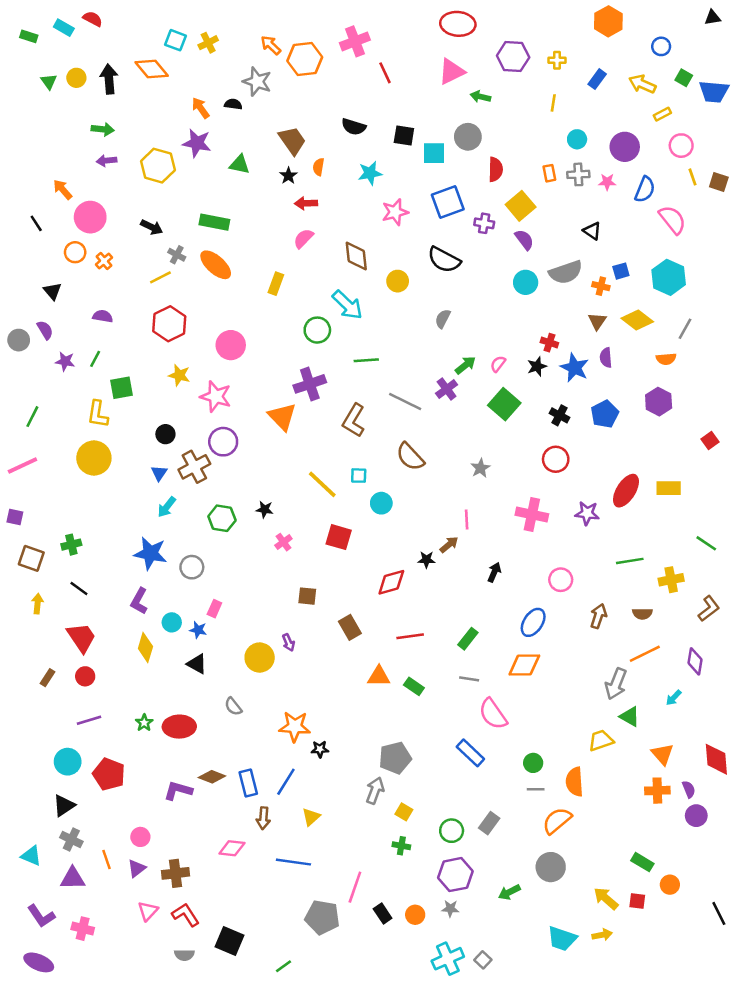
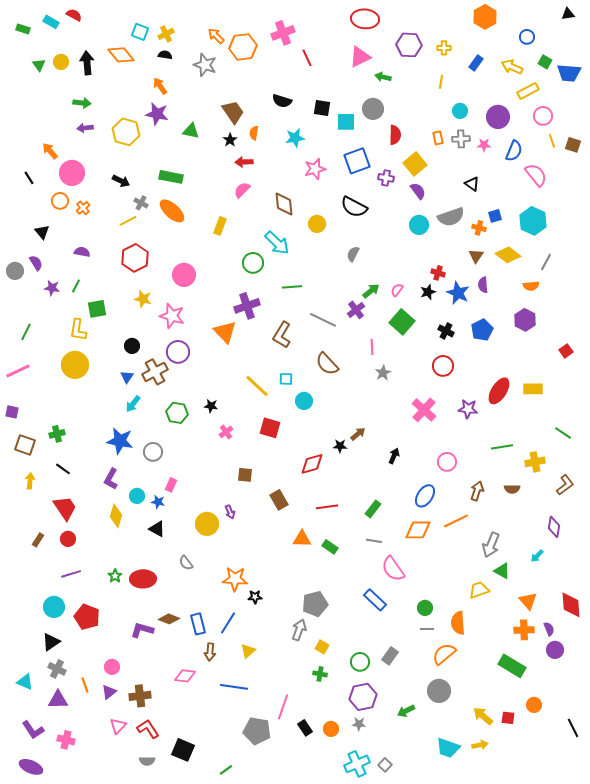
black semicircle: (233, 104) -> (165, 55), moved
yellow rectangle: (662, 114) -> (528, 91), size x1.5
pink cross: (532, 514) -> (424, 410), turned 30
pink line: (467, 519) -> (372, 347), moved
orange line: (645, 654) -> (456, 521), moved
green rectangle: (642, 862) -> (512, 666), moved, size x1.5

